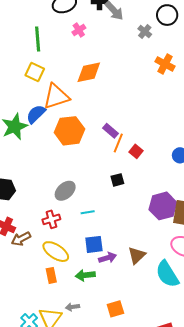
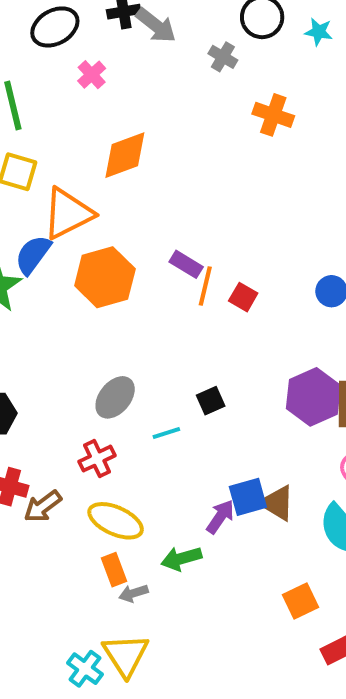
black square: (117, 180) -> (211, 401), moved
blue square: (94, 244) -> (248, 497), moved
brown triangle: (137, 255) -> (277, 503), turned -36
purple arrow: (108, 258) -> (220, 517), turned -30
gray arrow: (72, 307) -> (133, 593), moved
orange square: (115, 309) -> (301, 601), moved

